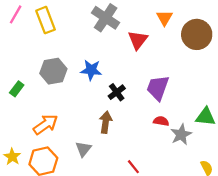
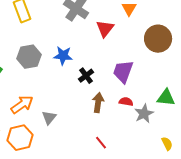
brown circle: (197, 34) -> (158, 39), moved
brown arrow: (106, 122) -> (98, 103), moved
gray triangle: (83, 149) -> (49, 118), moved

